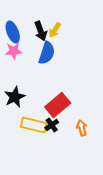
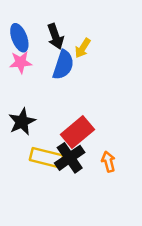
yellow arrow: (55, 30) -> (83, 48), moved
black cross: (52, 125) -> (70, 158), size x1.6

